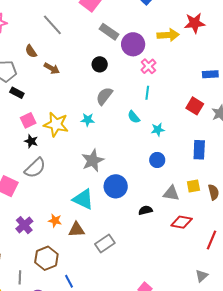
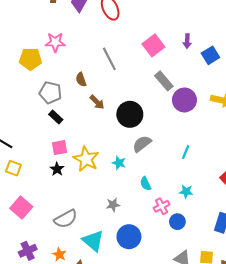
black circle: (100, 64) -> (130, 114), moved, size x1.6
pink cross: (148, 66) -> (162, 206), moved
cyan semicircle: (134, 117) -> (146, 184), moved
gray star: (93, 160) -> (113, 205), size x0.6
gray semicircle: (35, 168) -> (66, 219), moved

